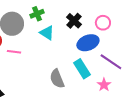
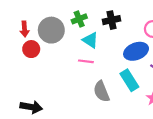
black cross: (74, 21) -> (112, 20), moved, turned 35
pink line: (14, 52) -> (86, 61), moved

